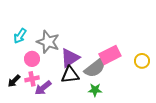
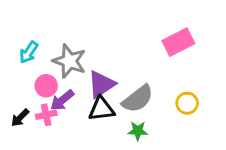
pink rectangle: (110, 55) -> (178, 42), moved
yellow circle: (142, 61) -> (187, 103), moved
purple arrow: (43, 88) -> (62, 100), moved

